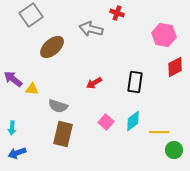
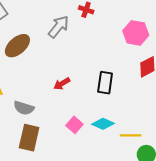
gray arrow: (91, 29) -> (59, 27), turned 115
cyan diamond: (133, 121) -> (103, 124), turned 60

